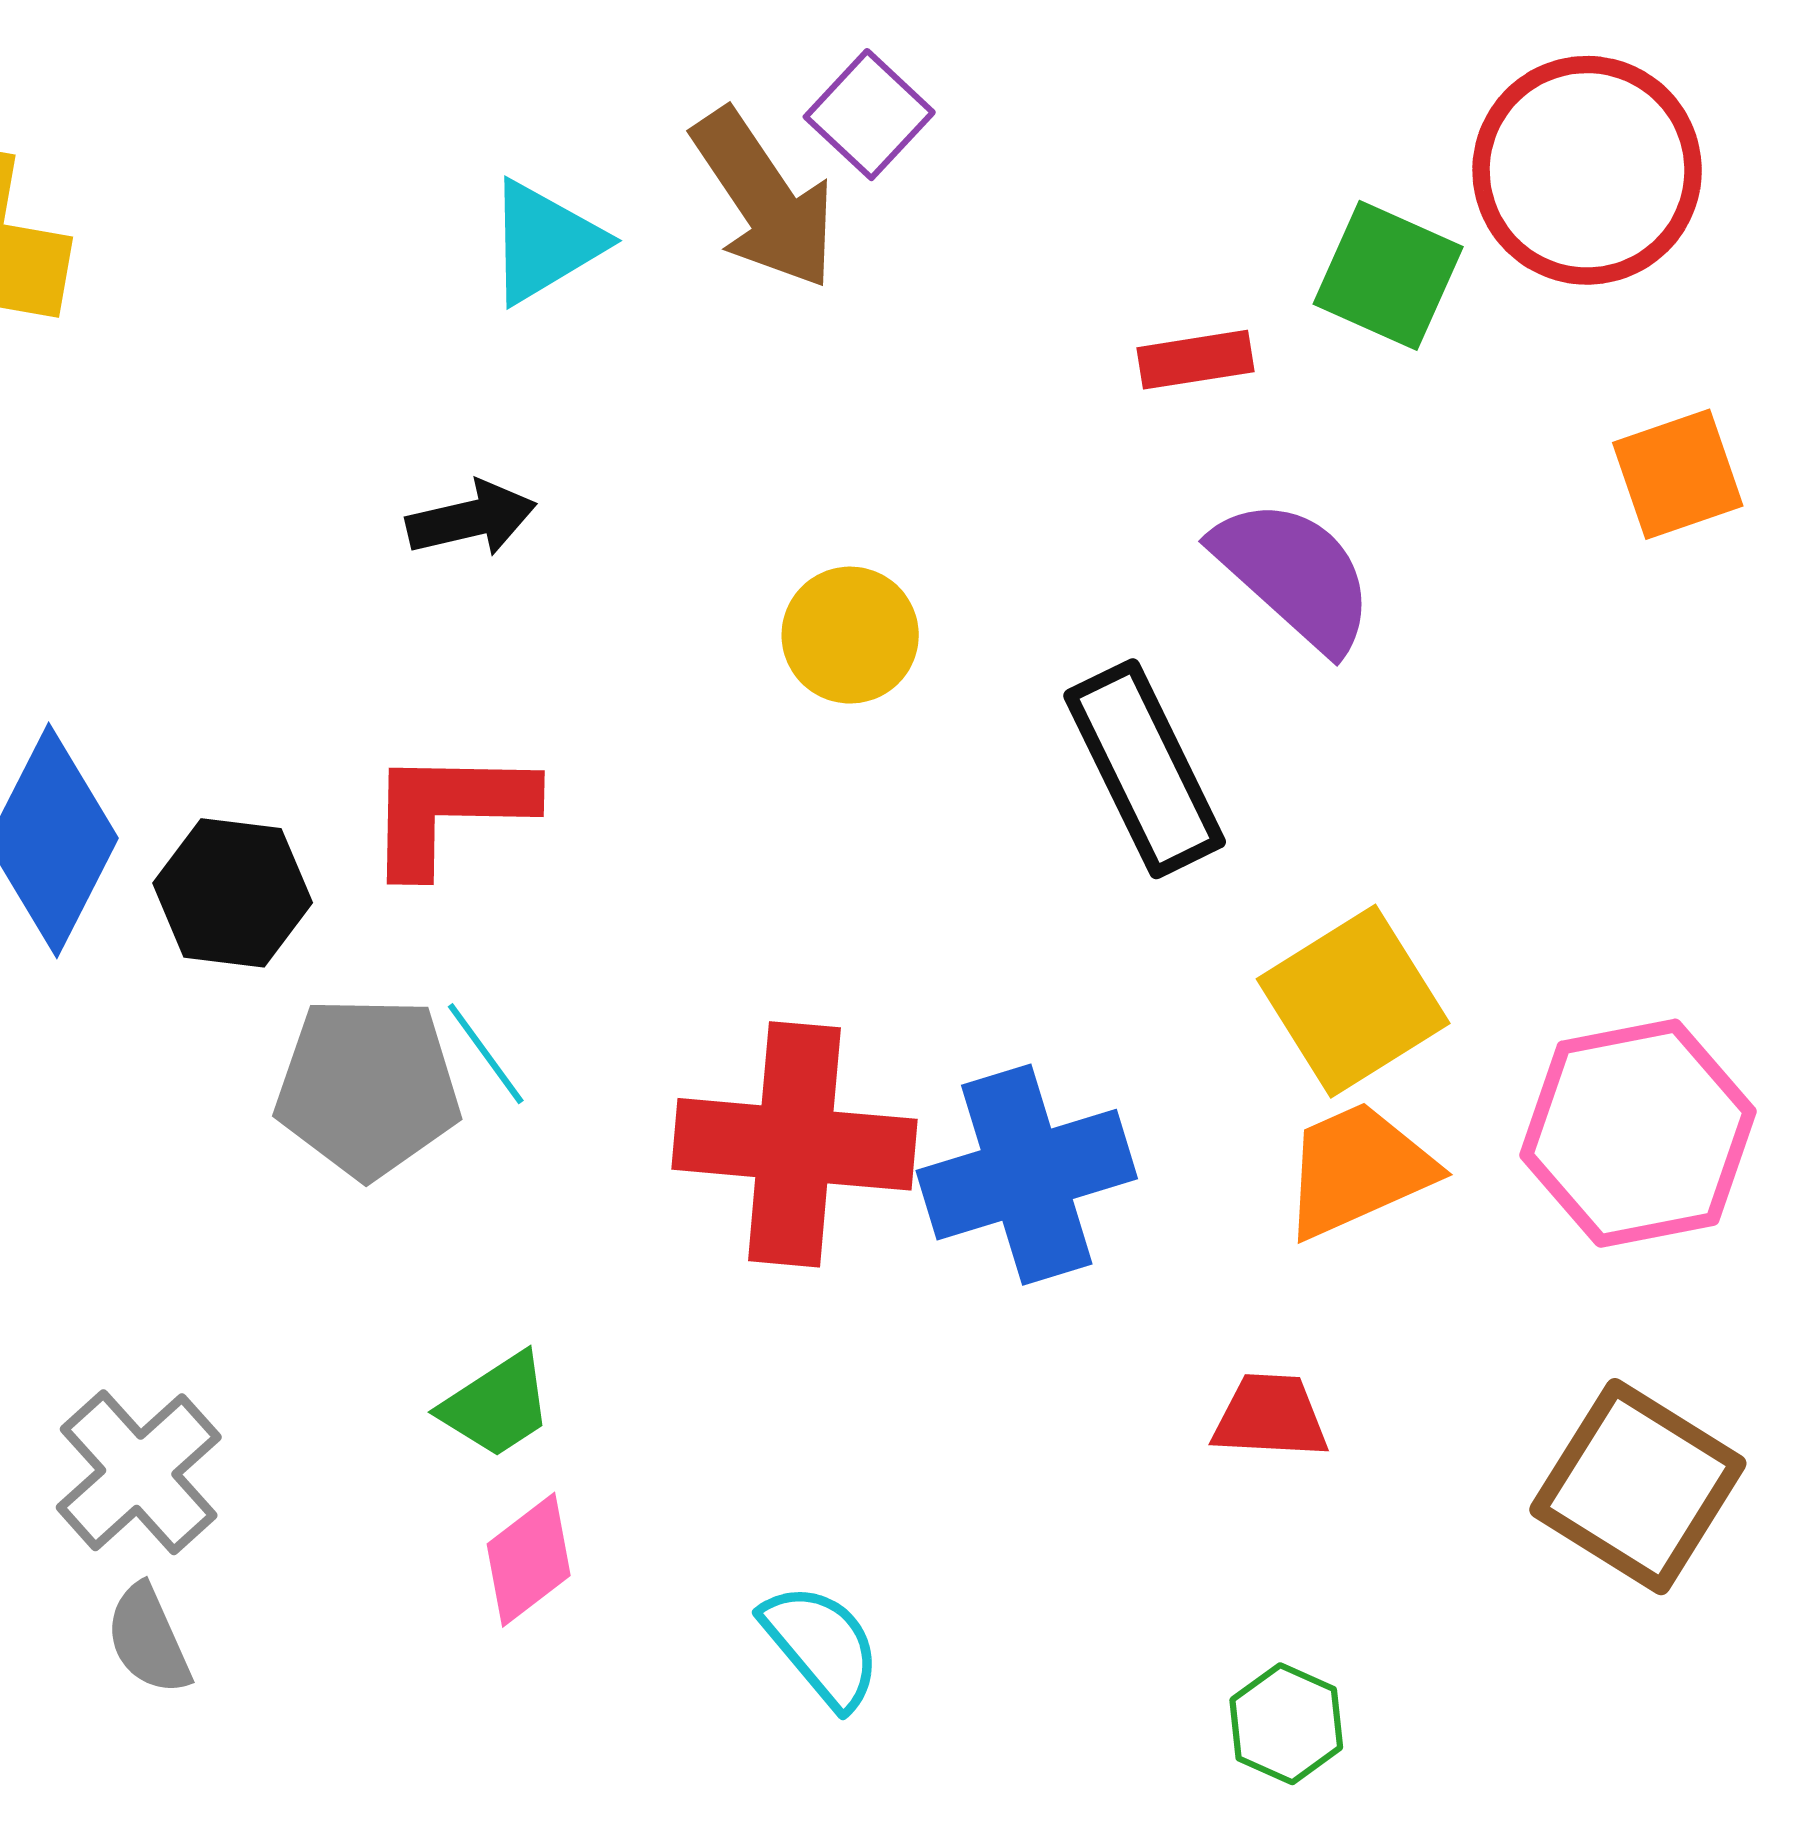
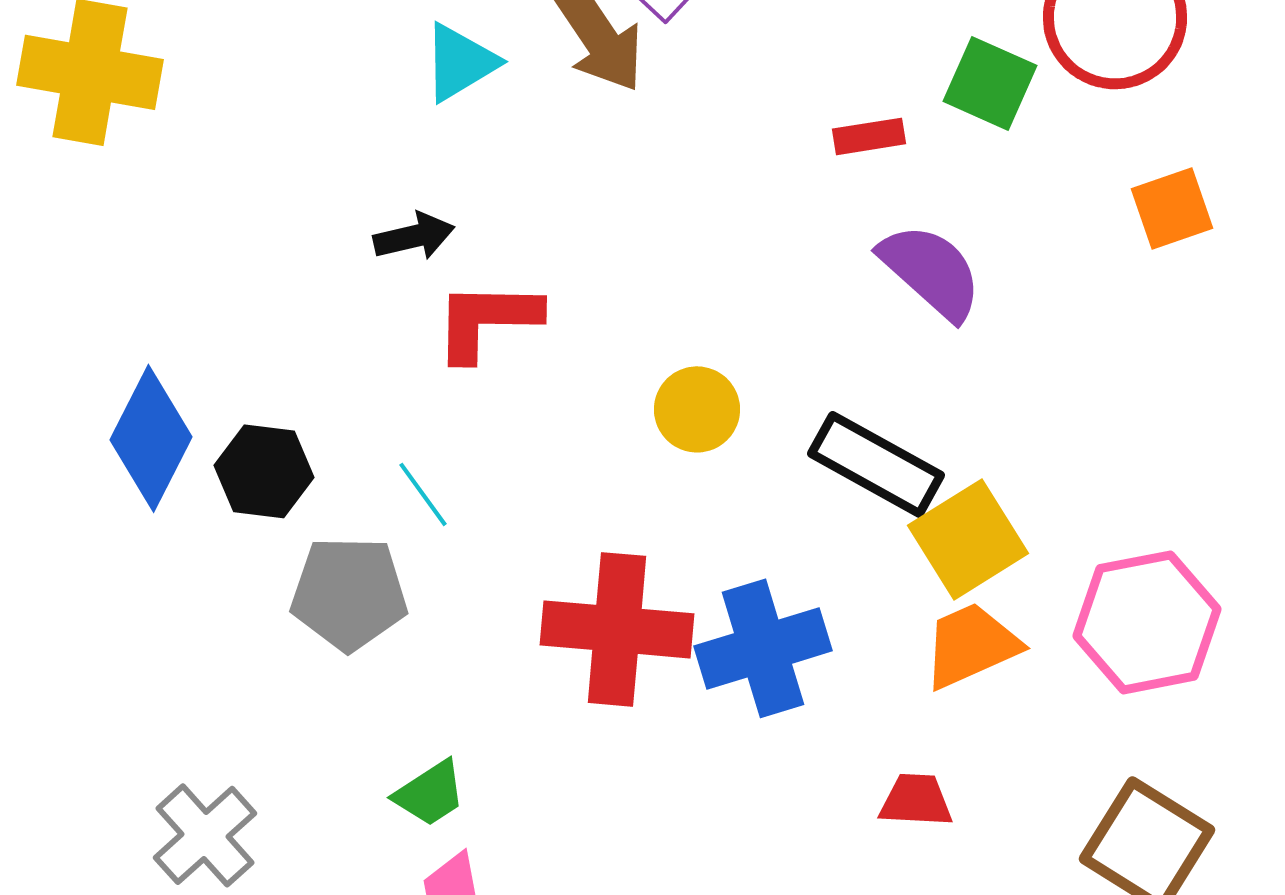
yellow circle: (850, 635) -> (697, 409), moved
black rectangle: (1145, 769) -> (876, 464), moved, turned -35
red L-shape: (449, 810) -> (487, 320), moved
cyan line: (486, 1054) -> (423, 494), moved

